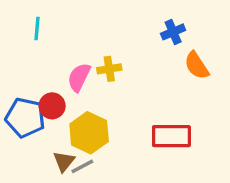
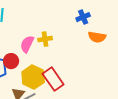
orange semicircle: (197, 66) -> (97, 37), turned -48
red rectangle: (171, 136) -> (53, 79), moved, turned 55

